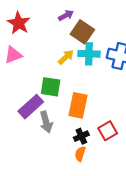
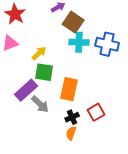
yellow arrow: (66, 57) -> (39, 53), moved
gray arrow: (46, 122) -> (40, 104), turned -30

